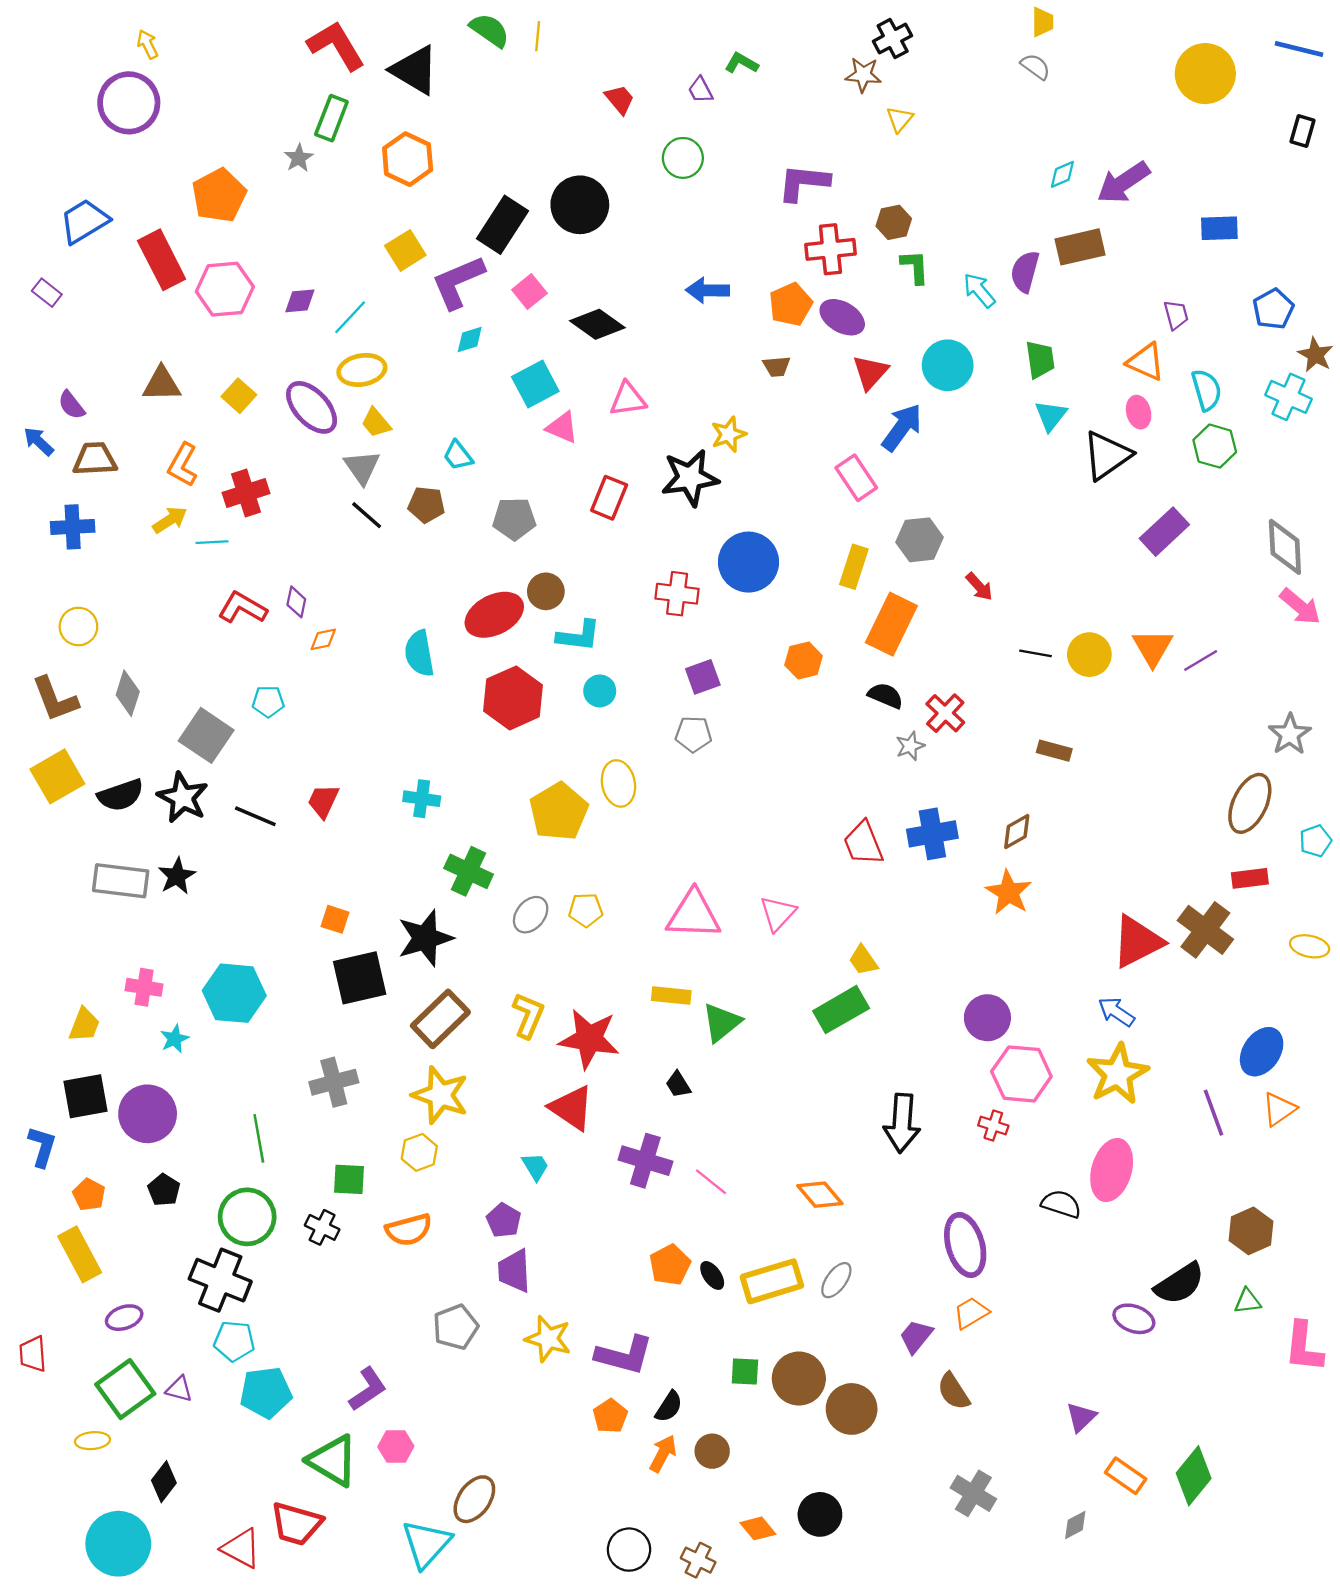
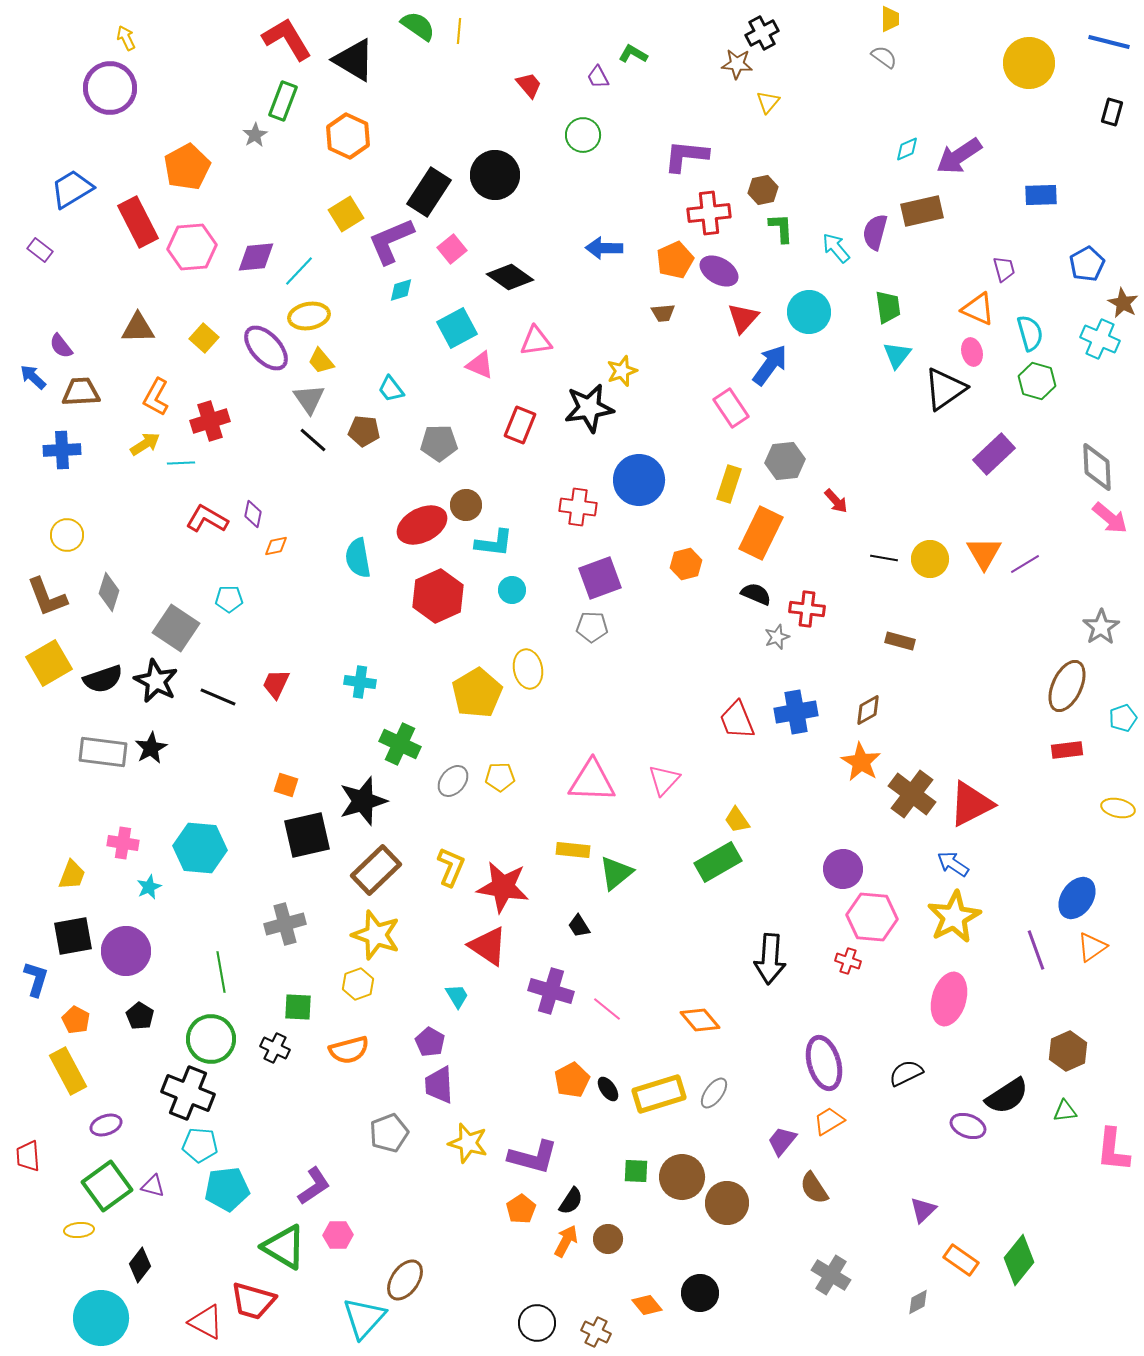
purple diamond: (300, 301) -> (256, 257), size x1.4
purple square: (703, 677) -> (600, 578), size x1.4
red cross: (945, 713) -> (807, 609), turned -36
brown cross: (1205, 930) -> (912, 794), moved
black semicircle: (1061, 1204) -> (906, 1073), moved, turned -44

